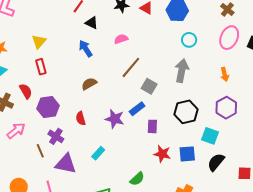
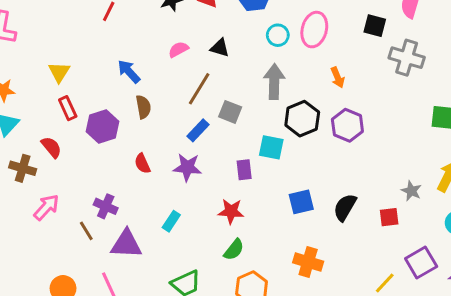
black triangle: (92, 23) -> (220, 48), moved
pink ellipse: (229, 38) -> (314, 30), moved
brown semicircle: (89, 84) -> (143, 107), moved, turned 119
purple hexagon: (48, 107) -> (102, 126), moved
blue rectangle: (137, 109) -> (198, 130), moved
black hexagon: (186, 112) -> (302, 119), moved
red semicircle: (81, 118) -> (142, 164), moved
cyan square: (210, 136) -> (271, 147), moved
red star: (162, 154) -> (231, 211), moved

